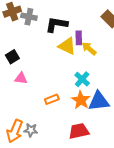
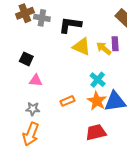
purple rectangle: (79, 38) -> (115, 44), moved
black square: (12, 57) -> (26, 59), turned -32
gray star: (31, 130) -> (33, 109), moved

